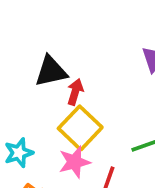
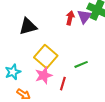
red arrow: (75, 92) -> (70, 18), moved

